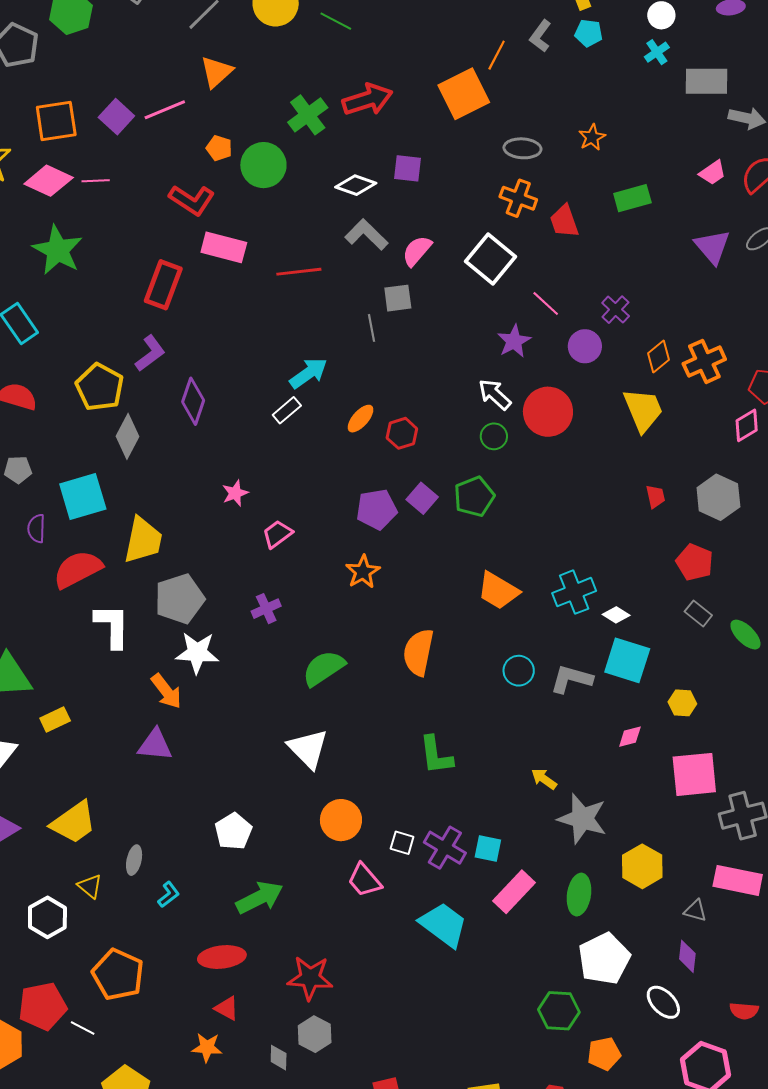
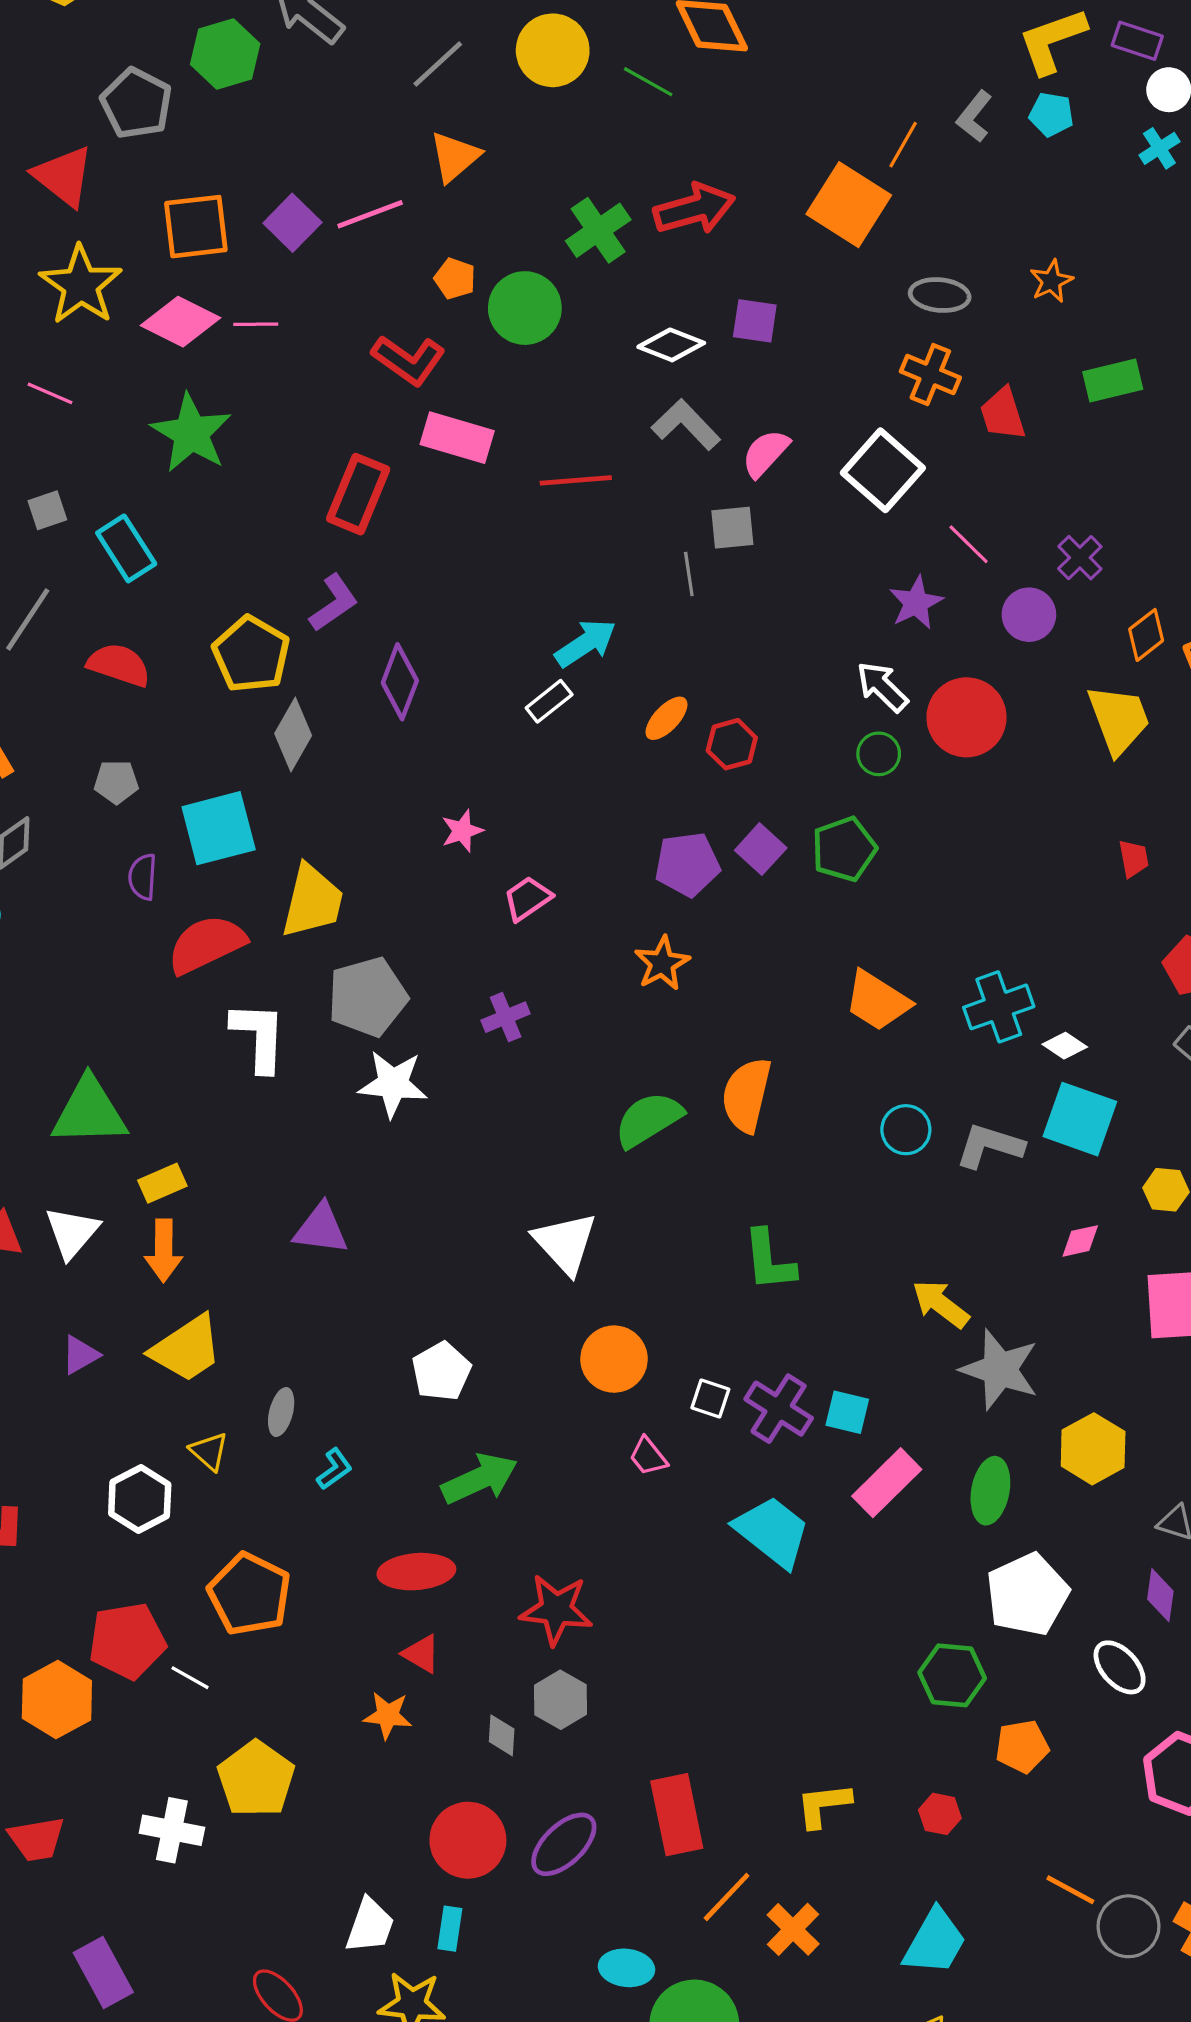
orange square: (464, 94) -> (849, 205), turned -33
green semicircle: (324, 668) -> (648, 1119), moved
orange arrow: (166, 691) -> (164, 1251), moved, turned 36
yellow arrow: (544, 779) -> (941, 1304), size x1.4
pink trapezoid: (364, 880) -> (648, 1456), size x0.7

